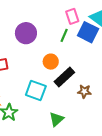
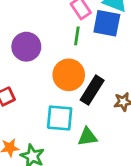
orange circle: (51, 62) -> (69, 75), size x1.5
green triangle: (56, 119) -> (87, 137), moved, turned 49

